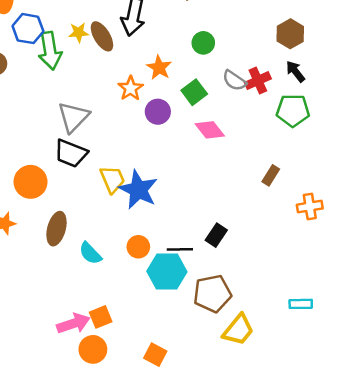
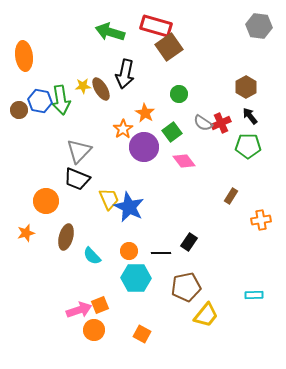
blue hexagon: (28, 29) -> (40, 101), moved
purple circle: (158, 112) -> (144, 147), size x1.5
cyan hexagon: (167, 271) -> (136, 278), moved

